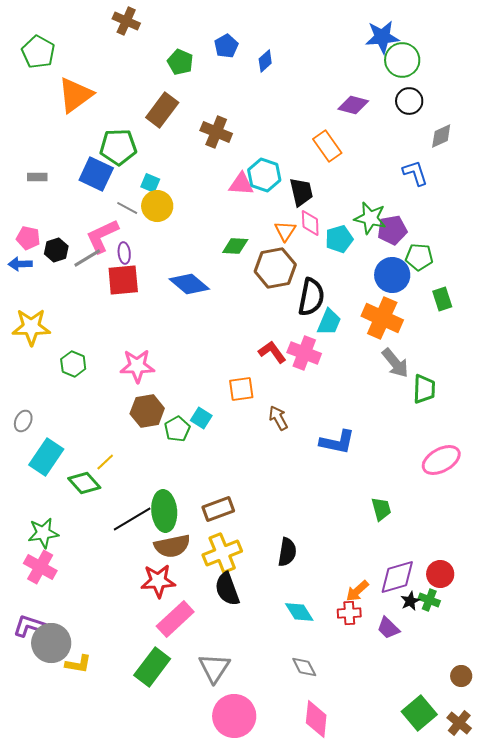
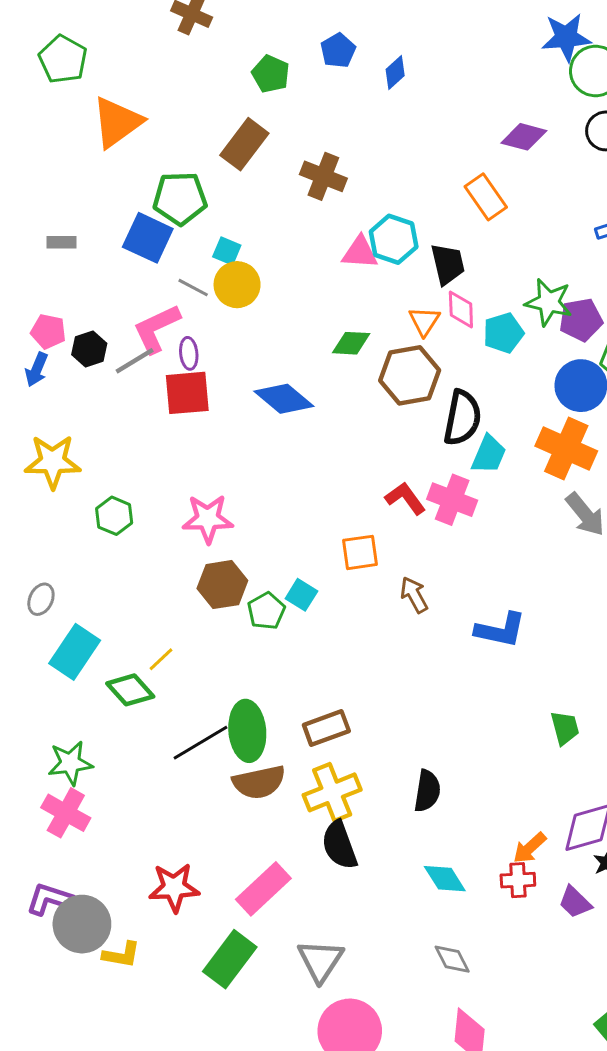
blue arrow: (20, 264) -> (37, 369), turned -65
red star: (158, 581) -> (174, 887), moved

